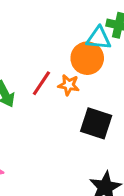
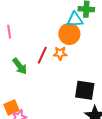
black square: (96, 123) -> (85, 90), moved

